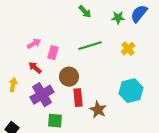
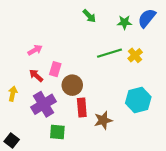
green line: (90, 46) -> (110, 53), moved
pink rectangle: (53, 53) -> (55, 69), moved
brown star: (98, 110) -> (103, 120), turned 30

